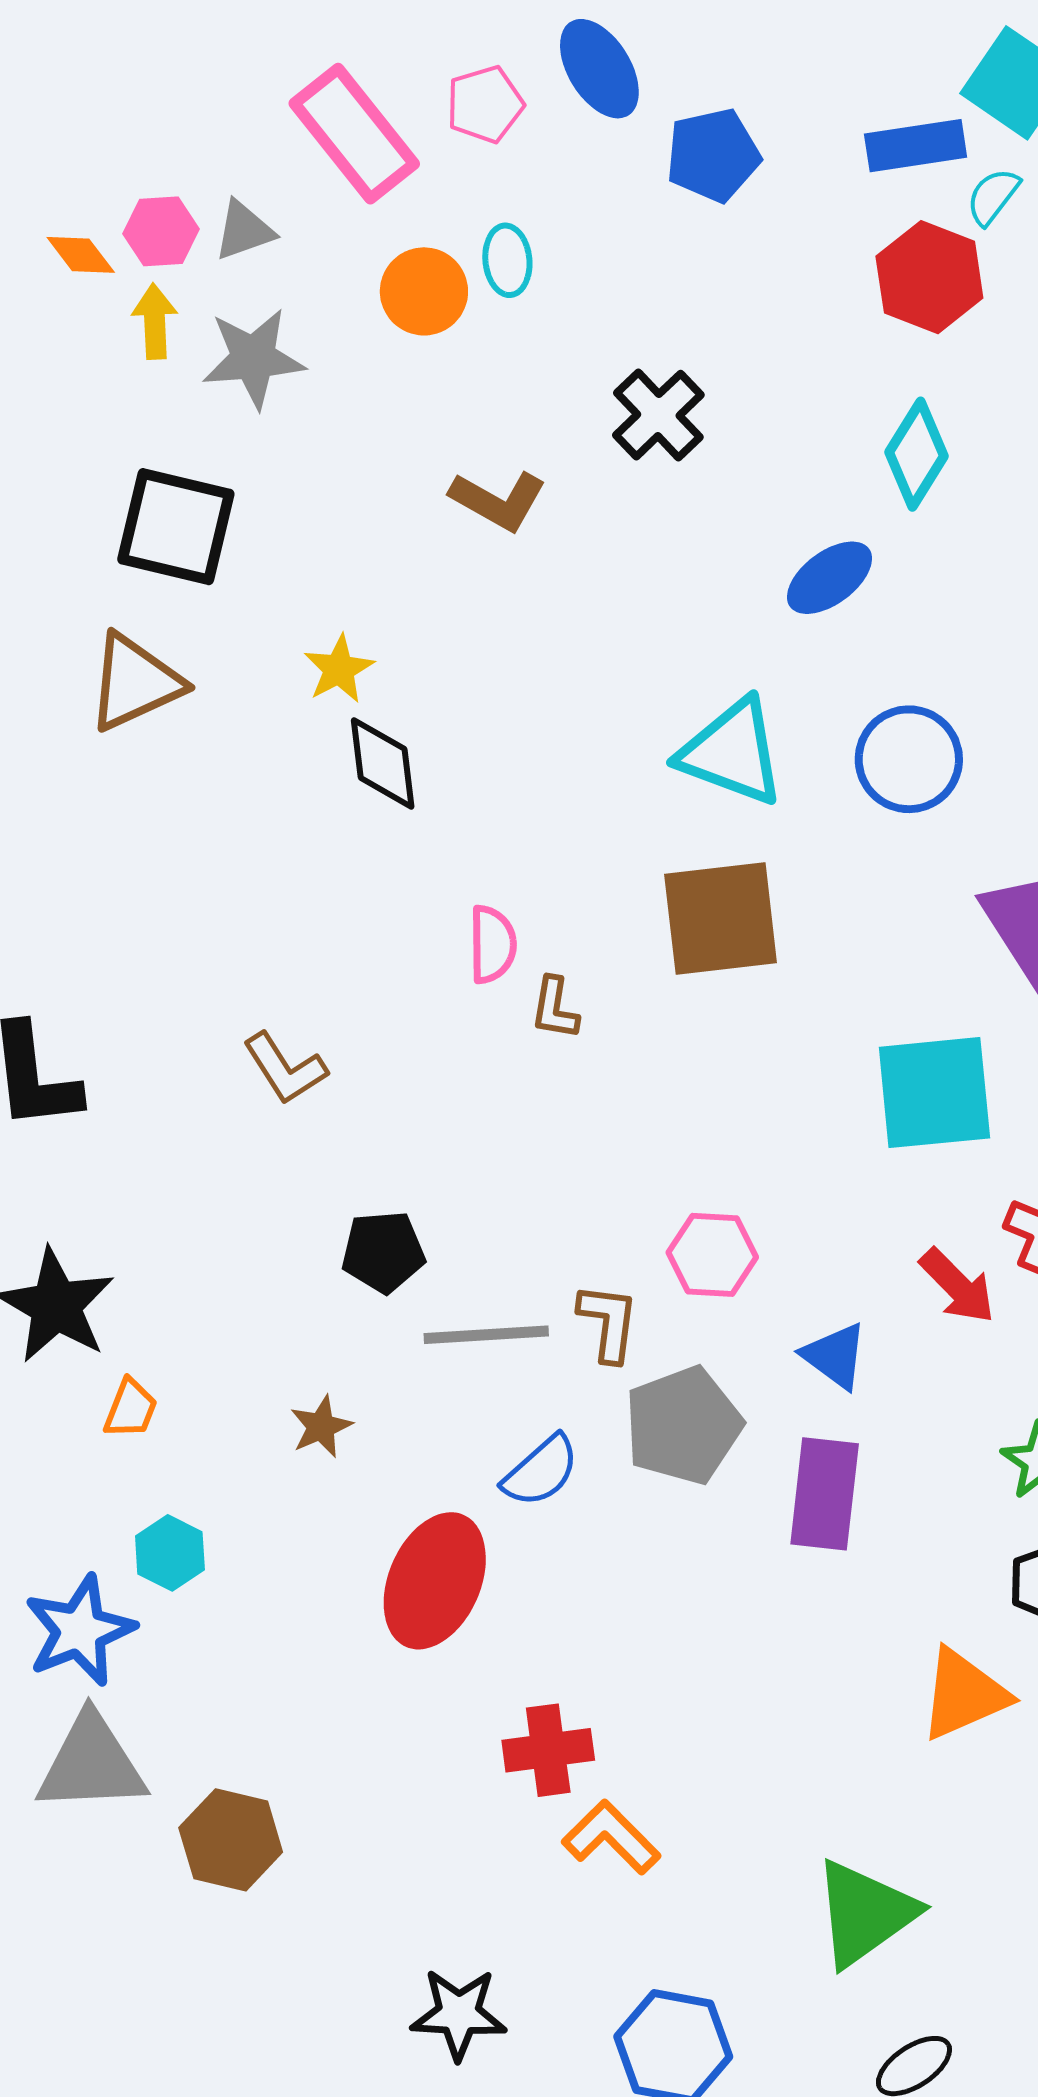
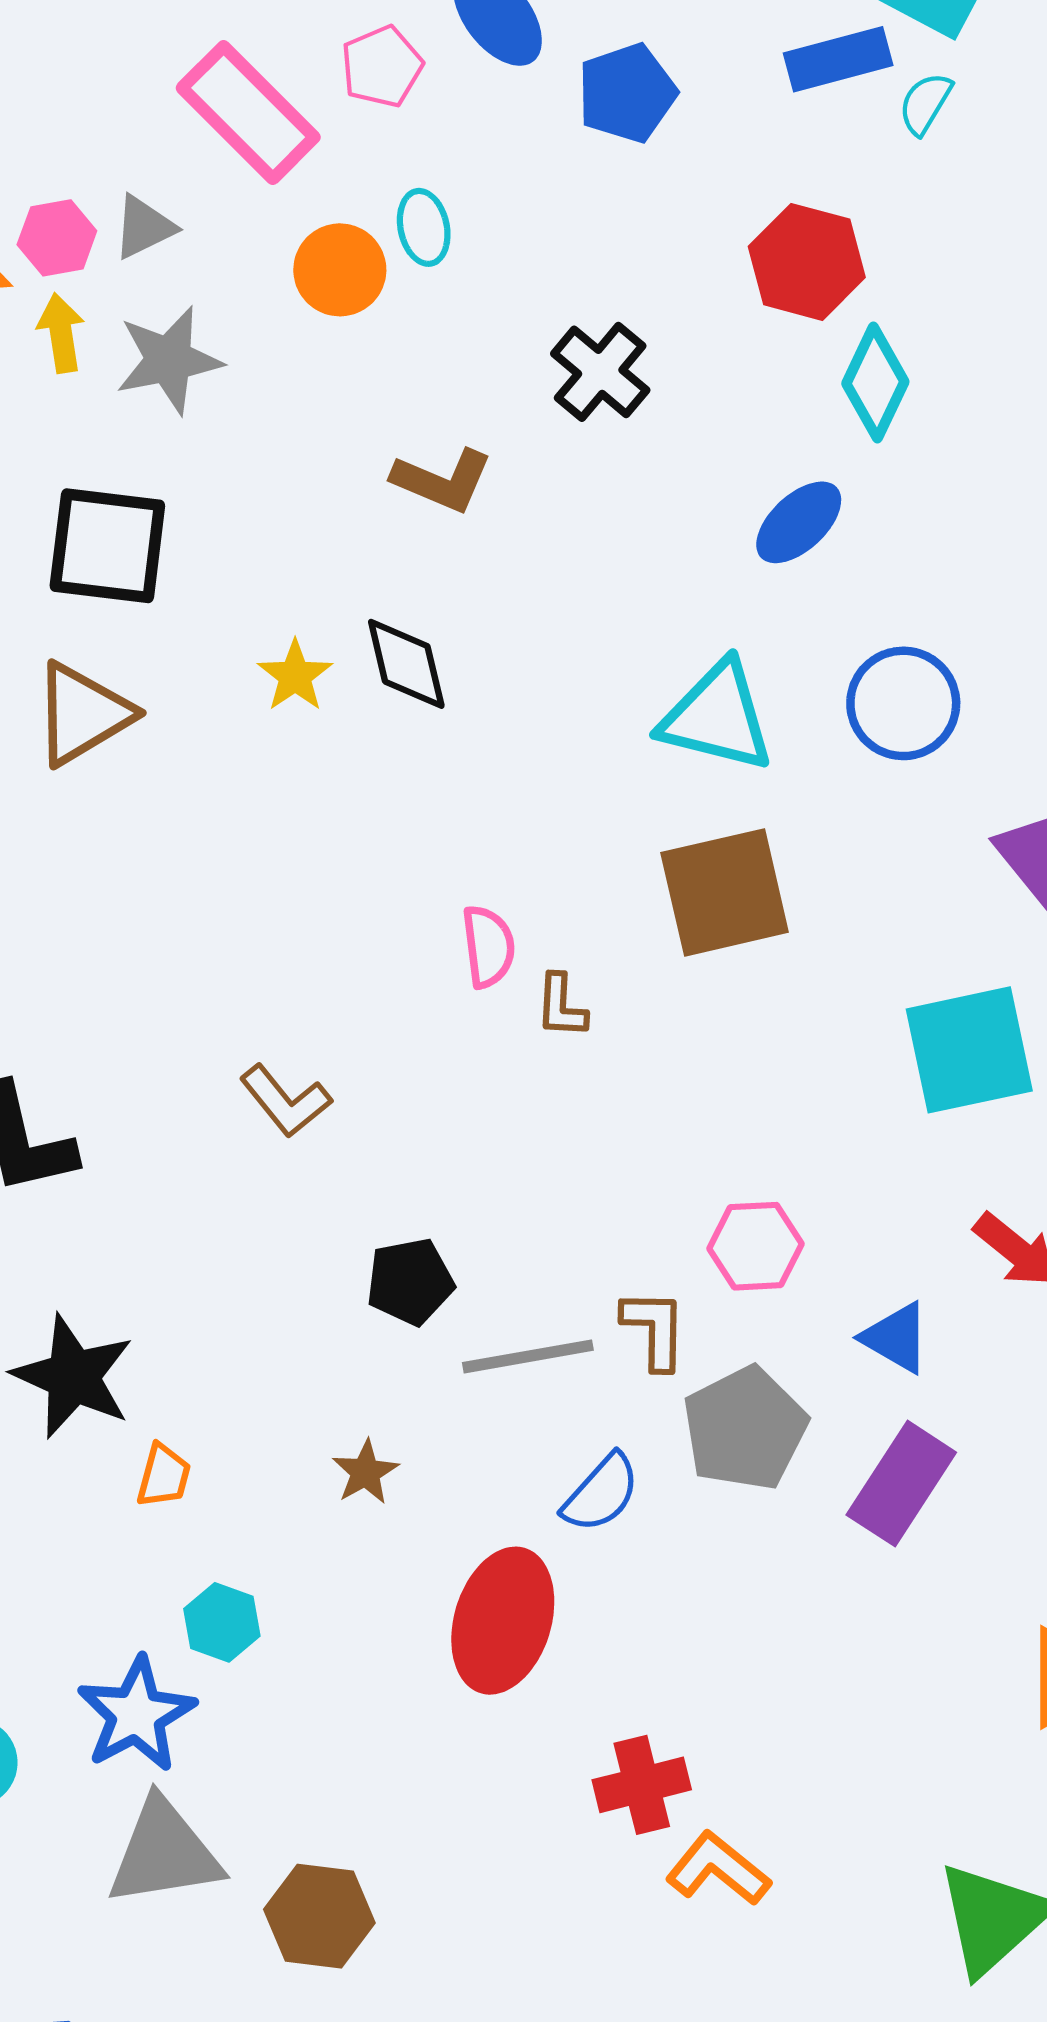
red hexagon: (929, 277) -> (807, 262), moved
black diamond: (383, 763) -> (406, 664), moved
purple rectangle: (825, 1494) -> (901, 1484), turned 33

